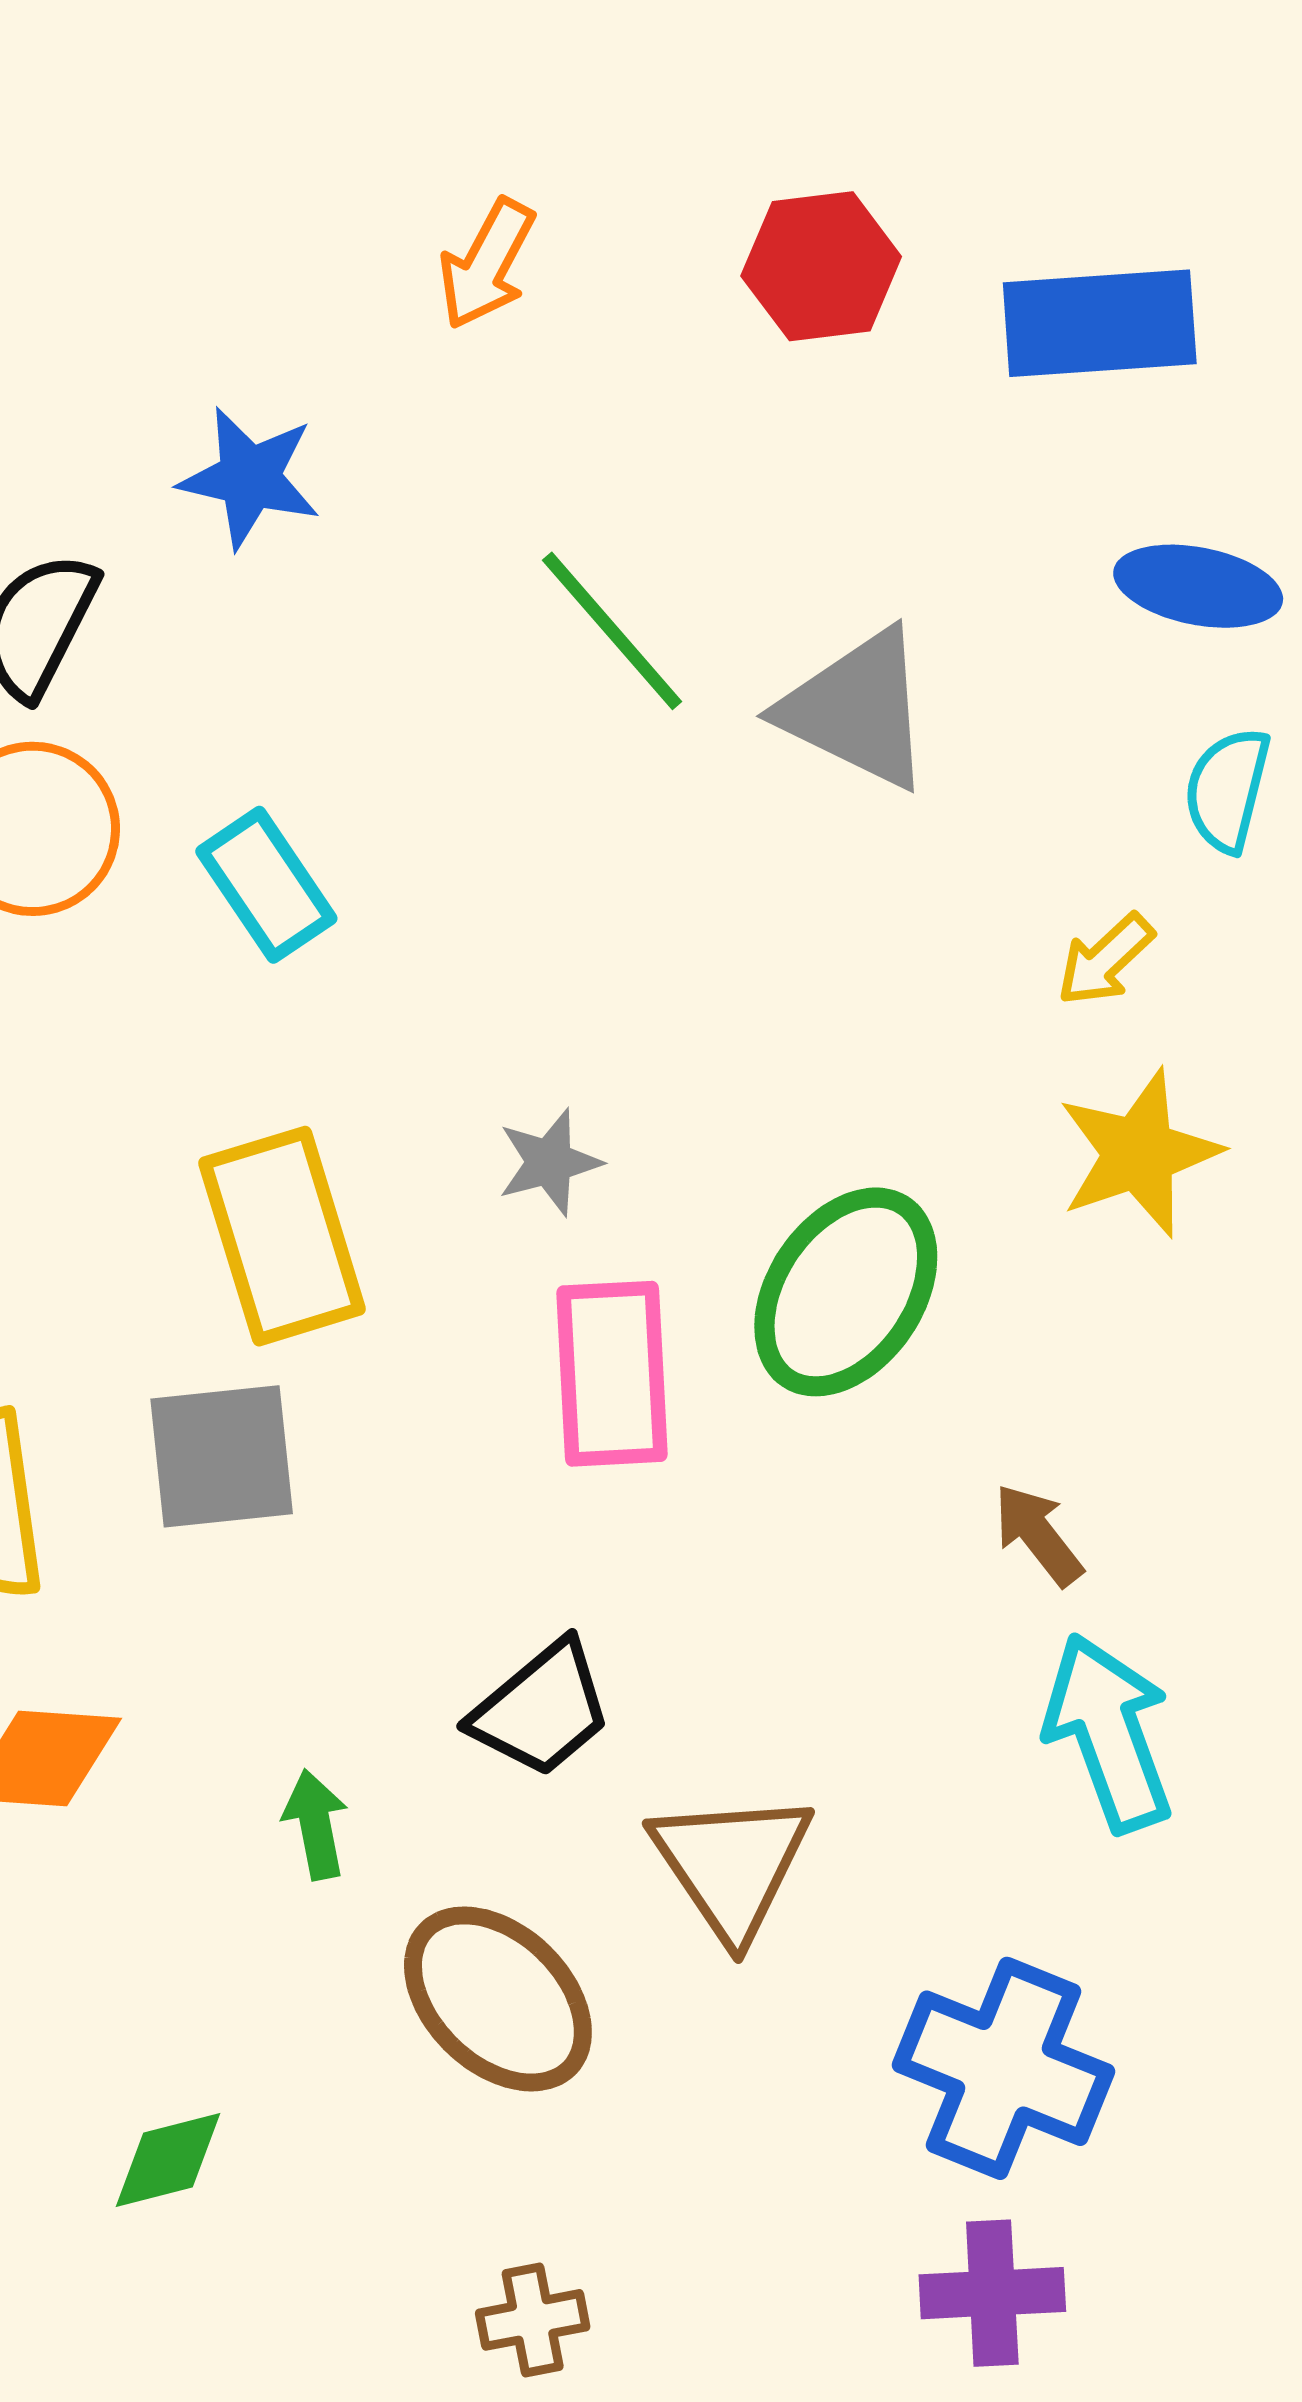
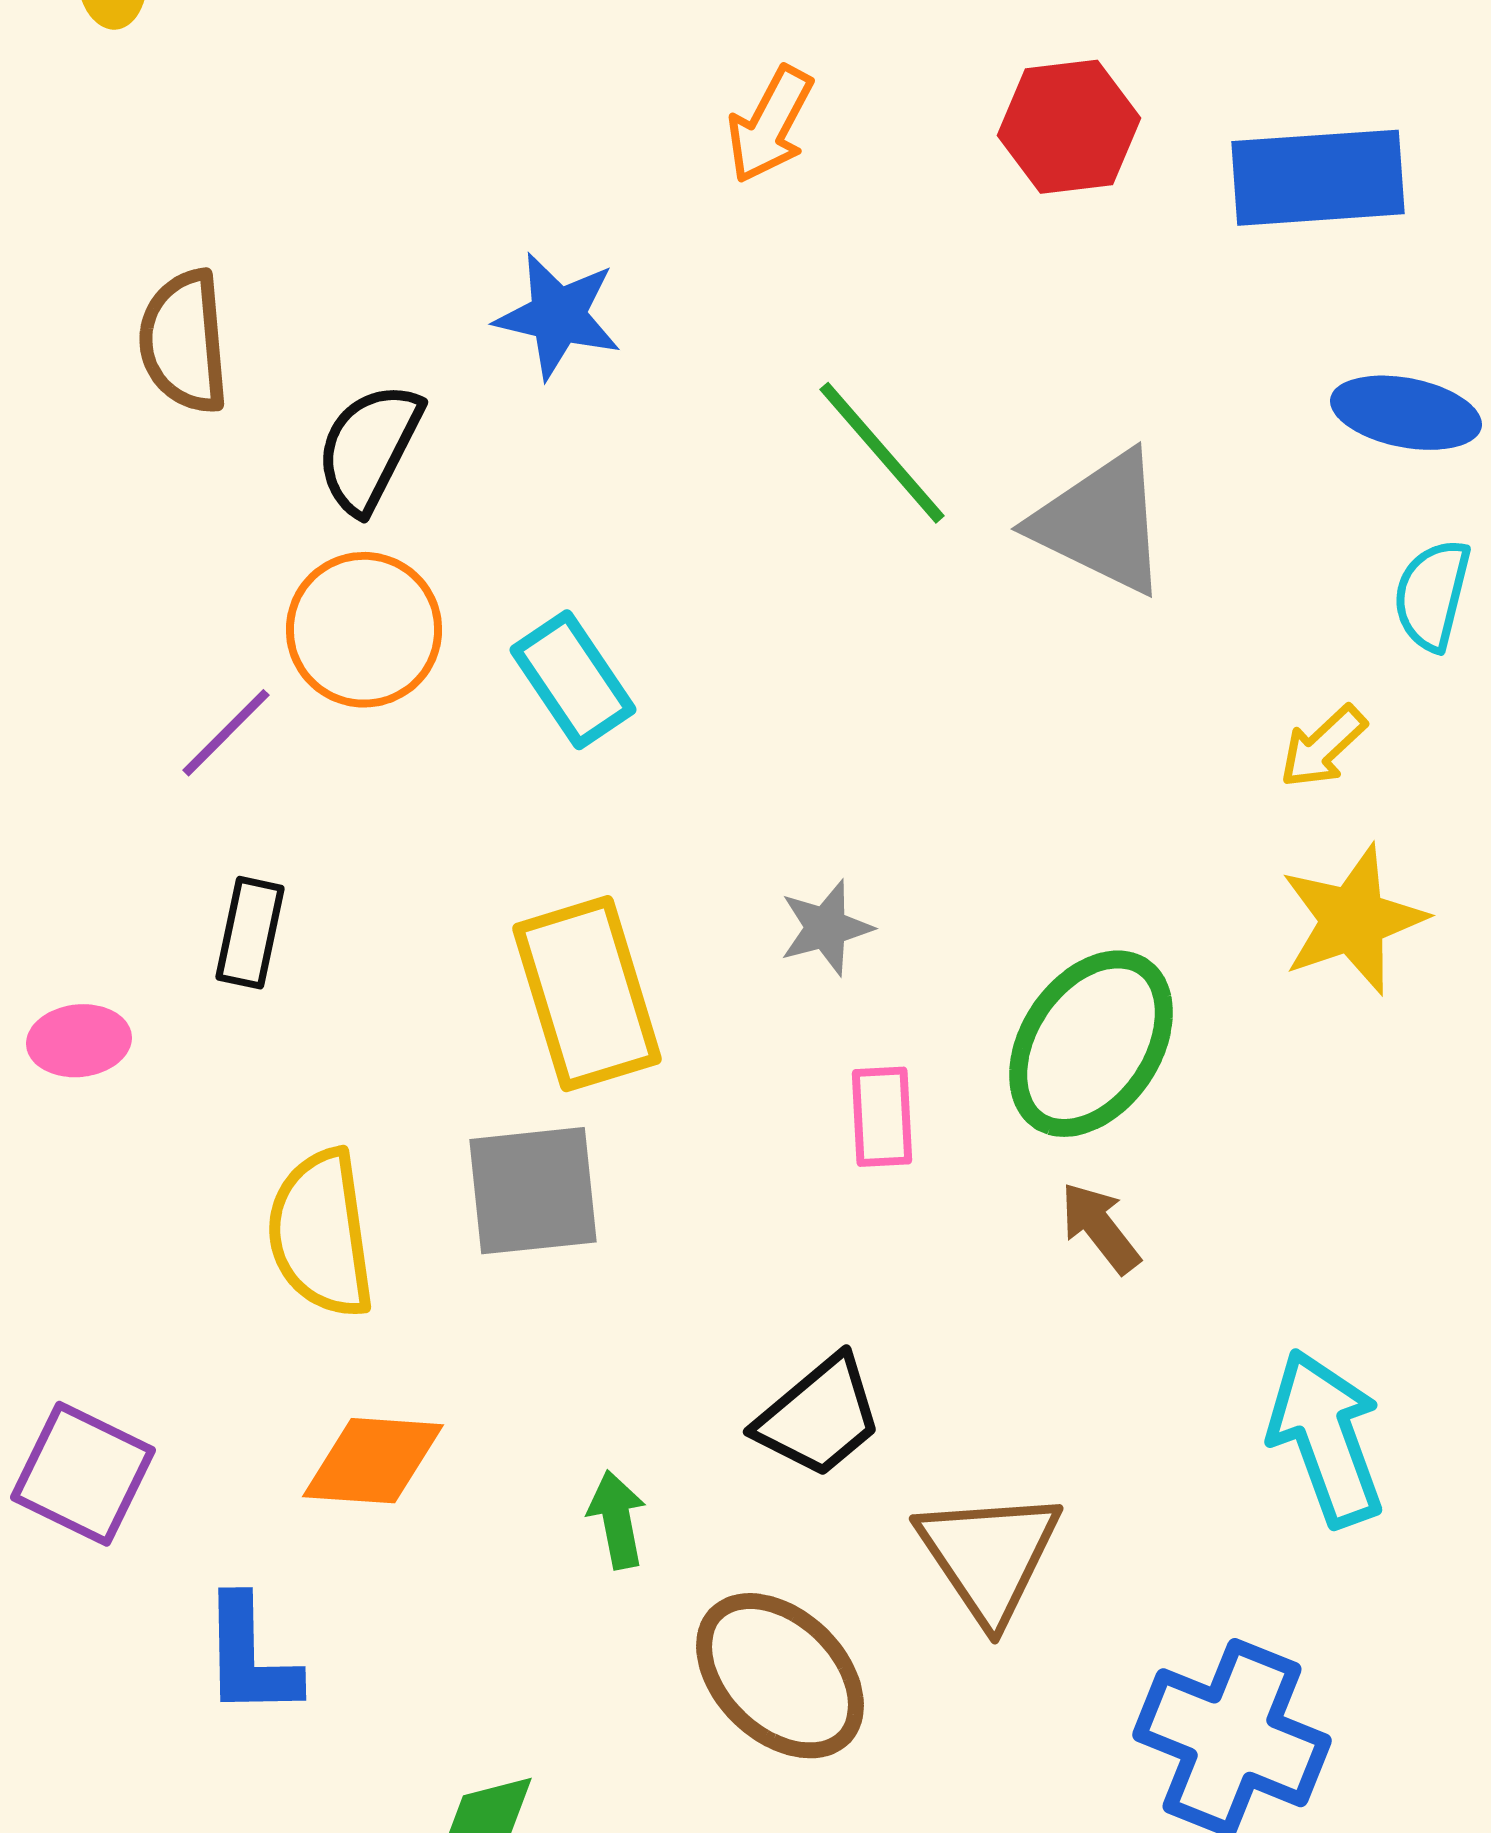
pink rectangle: (612, 1374) -> (882, 1117), size x0.6
brown arrow: (1038, 1535) -> (1100, 1228), moved

